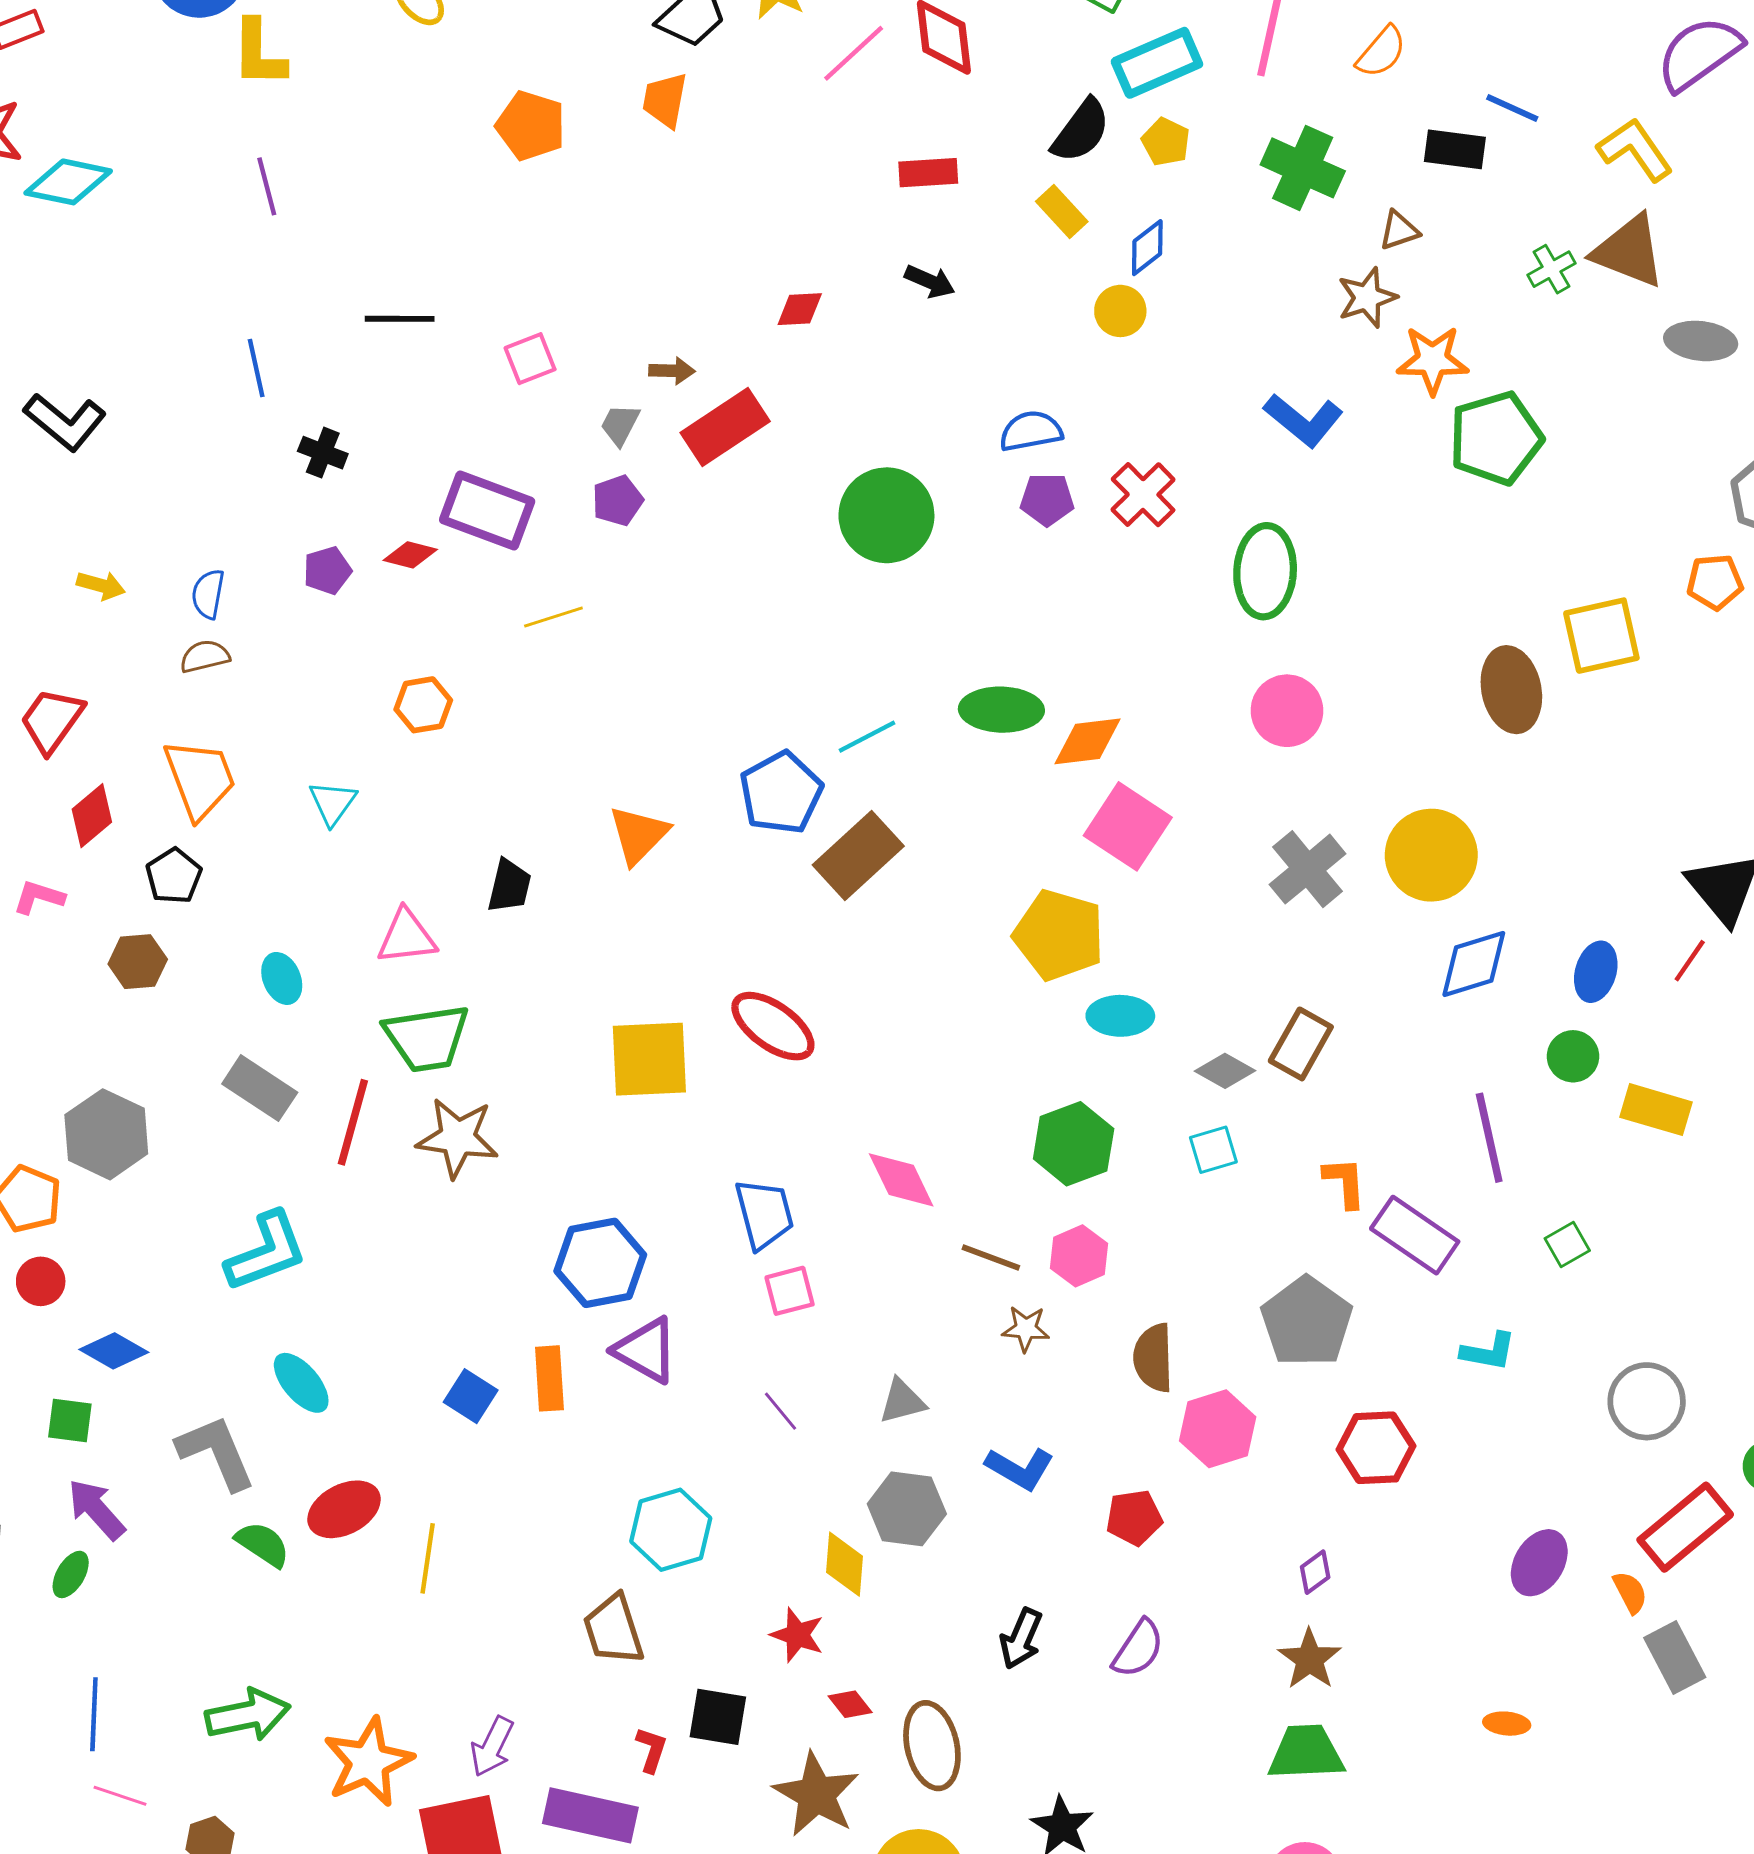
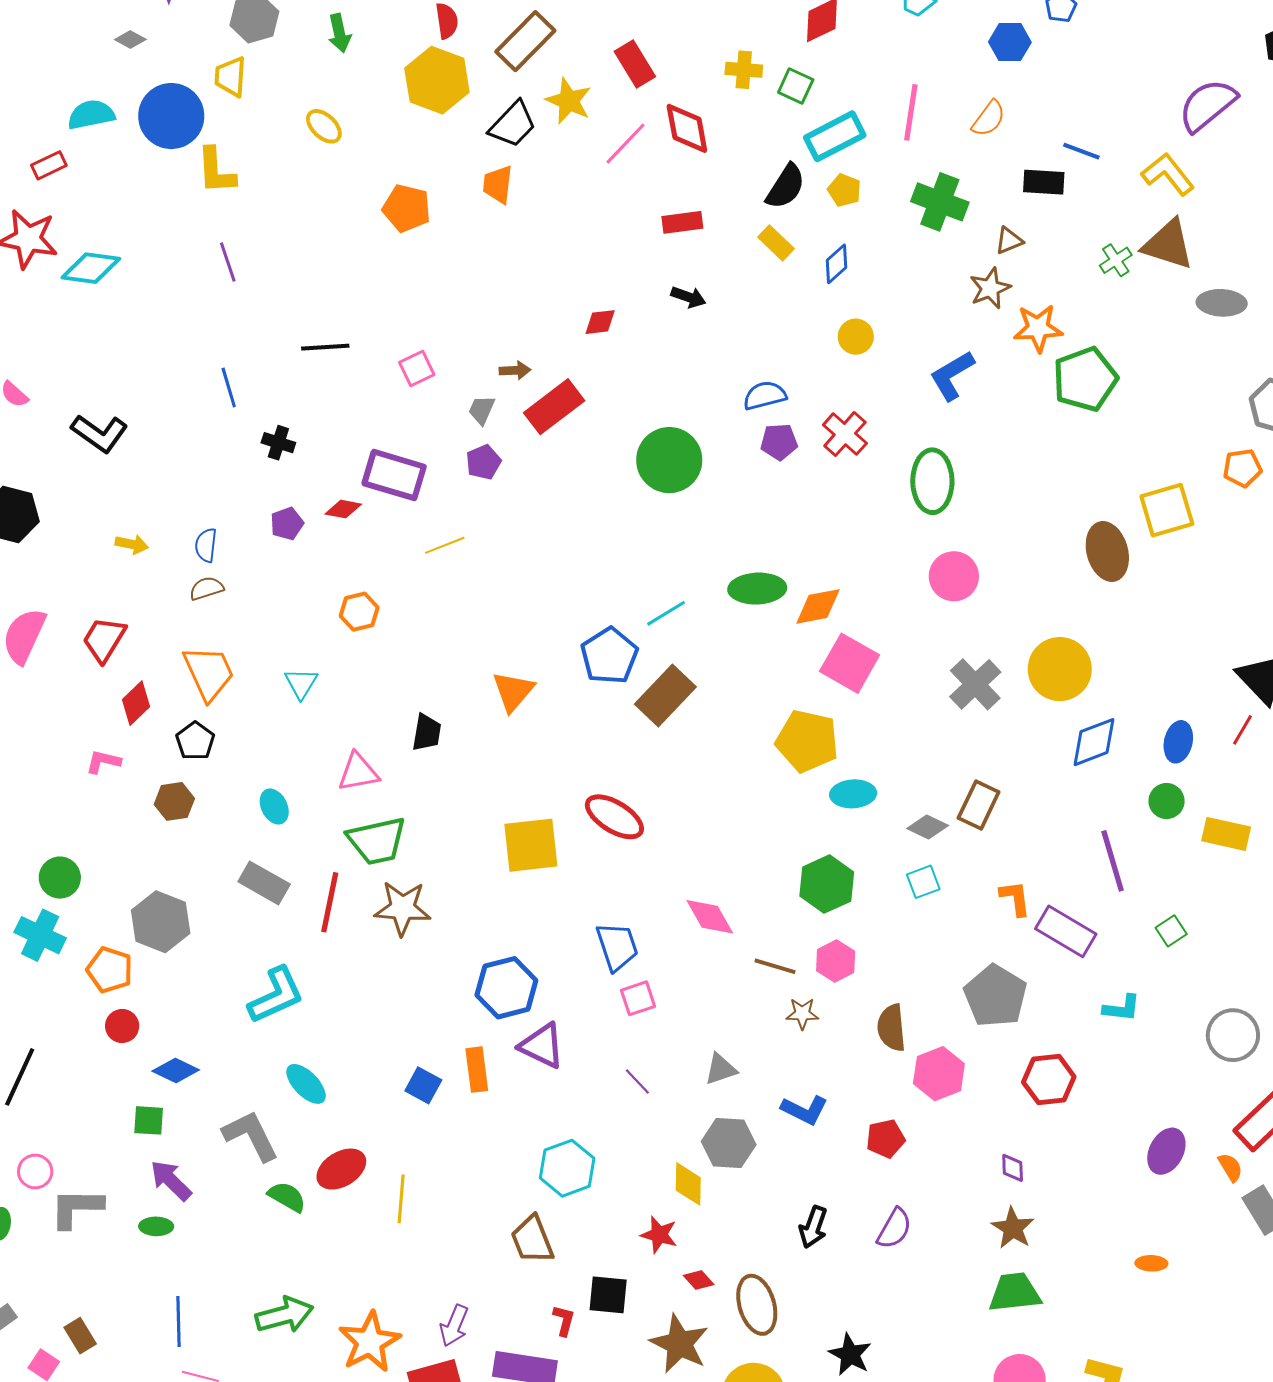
yellow circle: (1120, 311) -> (856, 337), moved
blue L-shape: (1304, 420) -> (952, 375), turned 114
purple diamond: (1315, 1572) -> (1013, 1168), turned -52
green ellipse: (71, 1574) -> (156, 1226), turned 64

